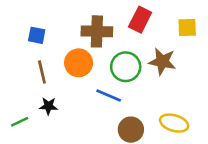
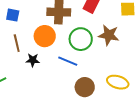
black star: (48, 106) -> (33, 60), moved

